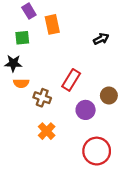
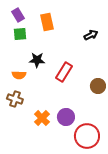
purple rectangle: (29, 11) -> (18, 15), moved
black star: (13, 63) -> (37, 60), moved
brown cross: (42, 98) -> (15, 99), moved
purple circle: (86, 110) -> (66, 117), moved

